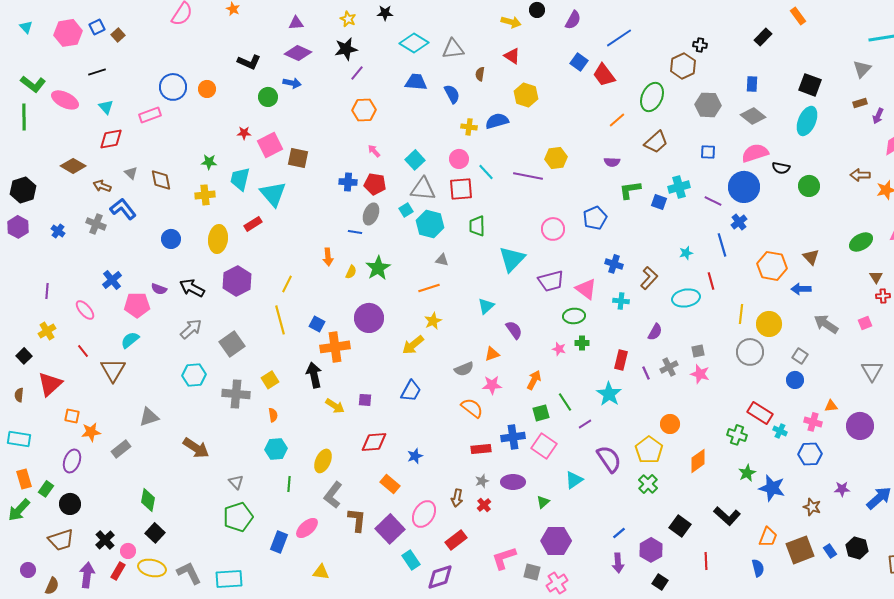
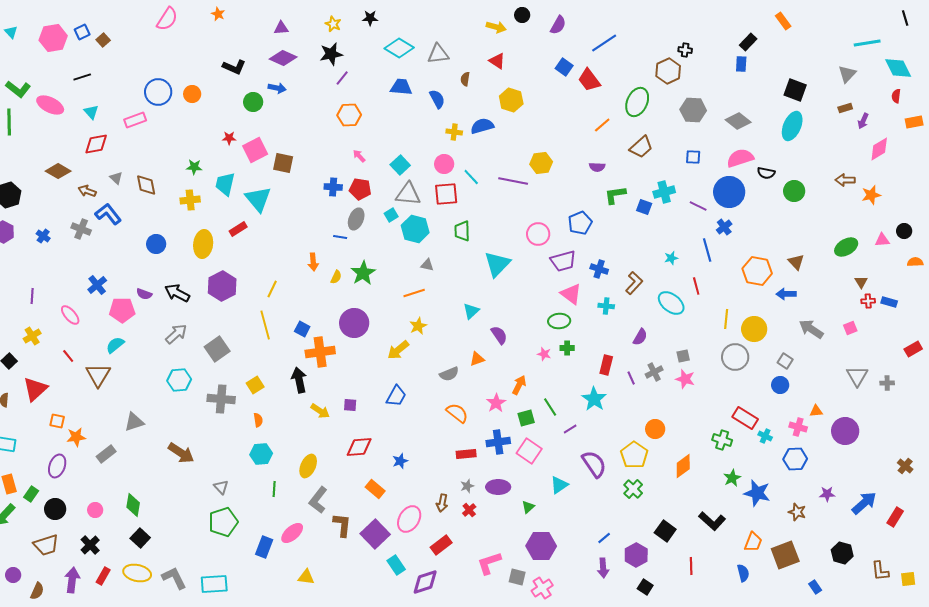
blue rectangle: (752, 84) -> (741, 64), moved
purple trapezoid: (551, 281) -> (563, 261), moved
cyan ellipse: (686, 298) -> (671, 303), turned 48
pink star: (492, 385) -> (496, 403), moved, turned -30
pink circle: (128, 551) -> (95, 510), moved
blue rectangle: (830, 551) -> (815, 587), moved

